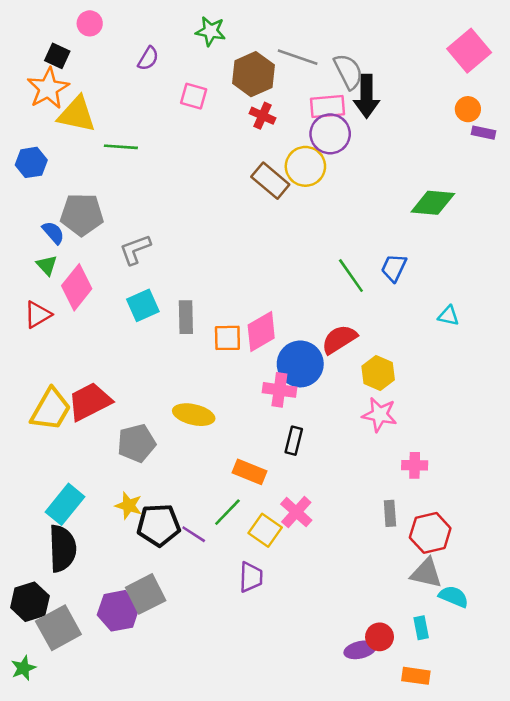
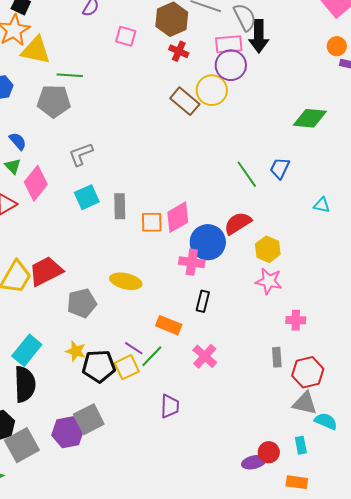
gray pentagon: (82, 214) -> (54, 101), moved
yellow square: (265, 530) -> (127, 367), moved, turned 30
purple line: (194, 534) -> (134, 348), moved

